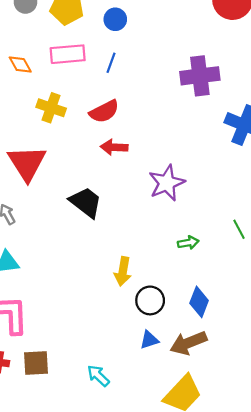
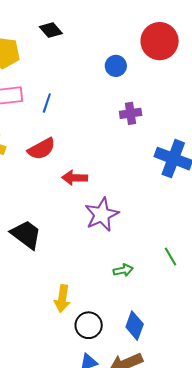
blue circle: (115, 19) -> (116, 66), moved
purple cross: (200, 76) -> (131, 113), size x0.6
red arrow: (114, 147) -> (75, 178), moved

